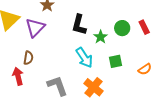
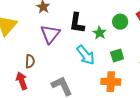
purple triangle: (35, 28) -> (50, 34), moved
orange cross: (94, 87) -> (111, 82), moved, turned -30

